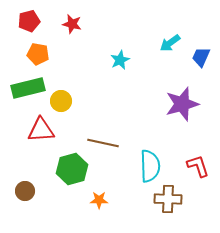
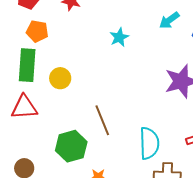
green rectangle: (28, 88) -> (27, 65), turned -72
red triangle: (41, 130) -> (24, 107), moved
brown line: (103, 143) -> (102, 120), turned 56

